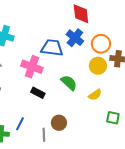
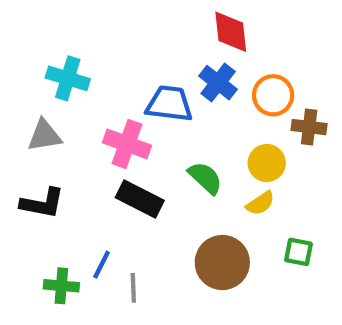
yellow circle: (98, 66) -> (267, 163), moved
black rectangle: (38, 93) -> (140, 199), size x1.5
brown circle: (59, 123) -> (222, 263), moved, size x1.6
gray line: (44, 135) -> (133, 288), moved

